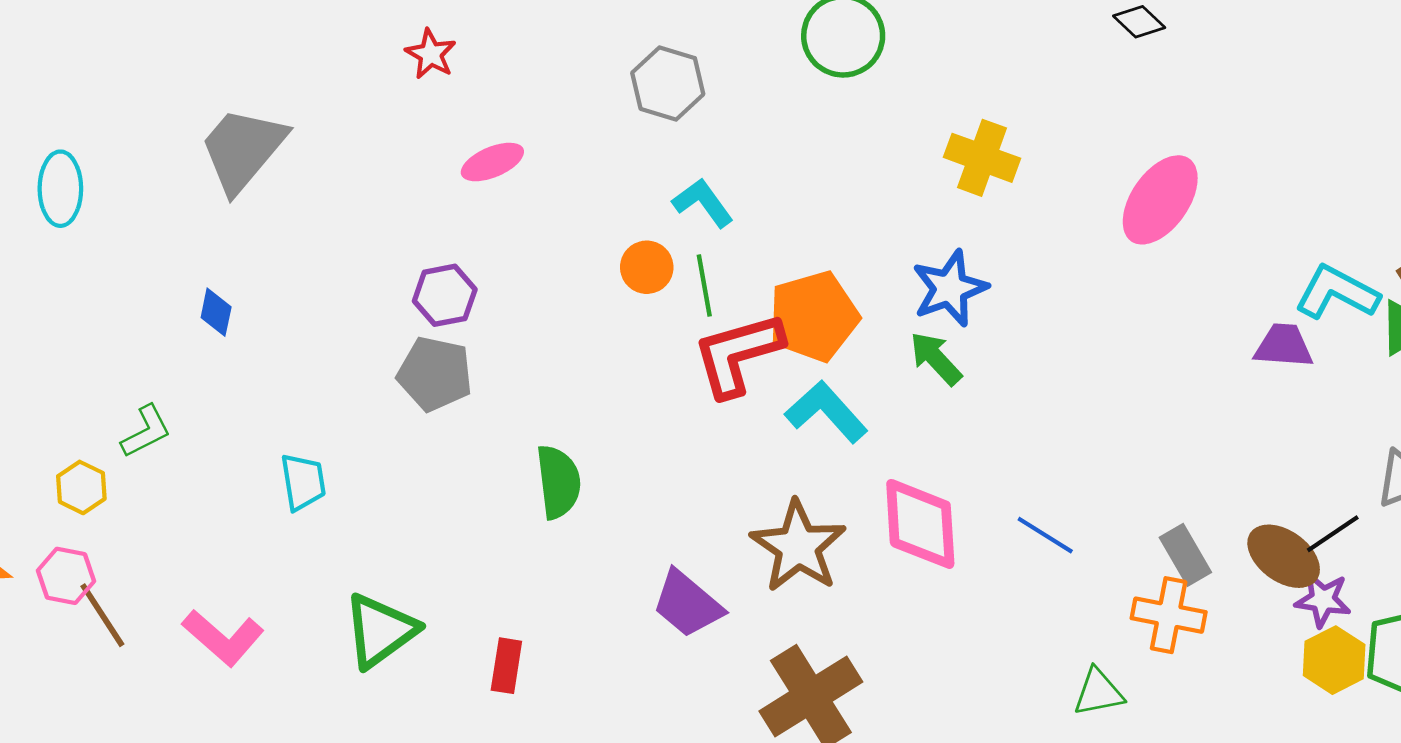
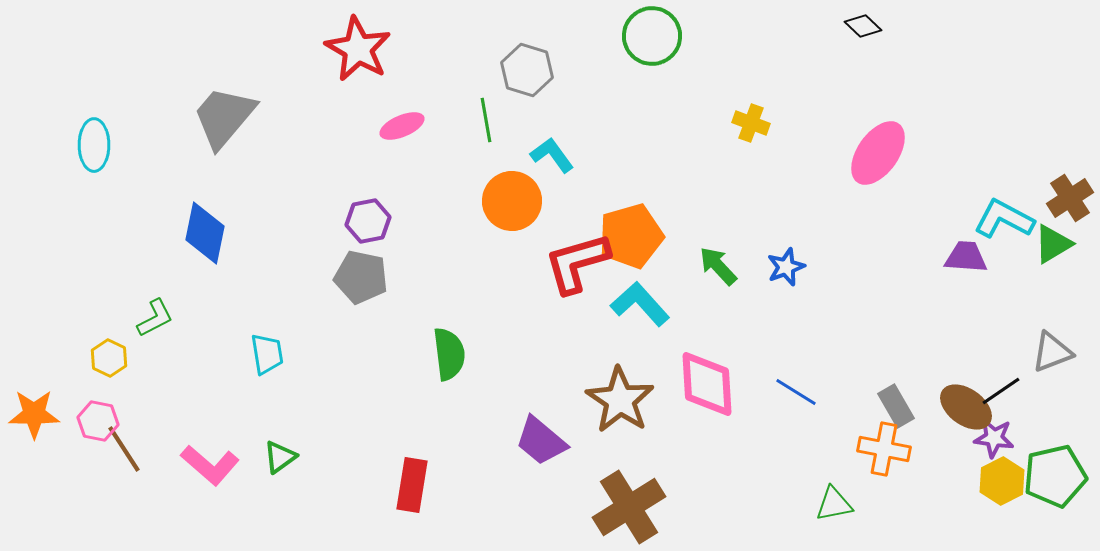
red star: (431, 54) -> (358, 49), size x1.8
yellow cross: (982, 158) -> (751, 123), size x0.7
orange circle: (647, 267) -> (512, 201), size x1.6
green line: (704, 285) -> (486, 120), moved
blue star: (950, 288) -> (786, 267), moved, size x0.7
blue diamond: (216, 312) -> (205, 233), size x1.8
green triangle: (380, 631) -> (280, 457), moved, size x0.6
red rectangle: (506, 666) -> (412, 485), size x1.4

